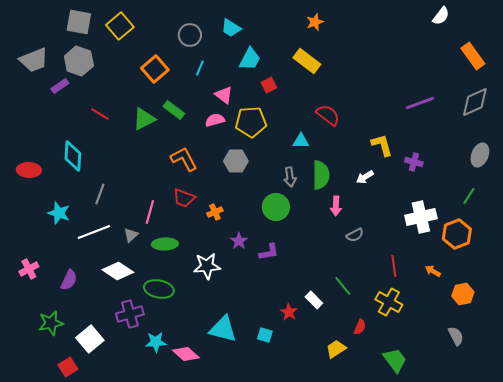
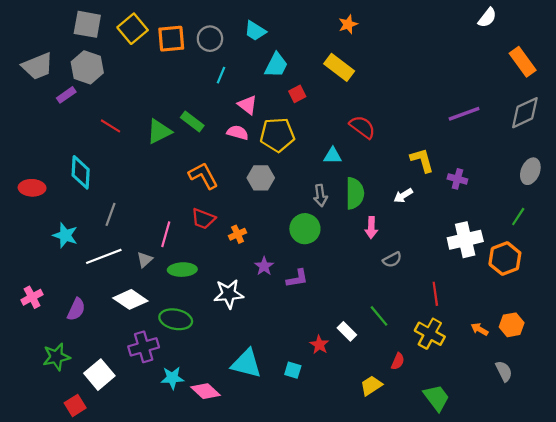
orange square: (155, 69) -> (171, 39), moved, turned 36
pink semicircle: (215, 120) -> (238, 133), turned 30
orange arrow: (433, 271) -> (480, 329), moved

